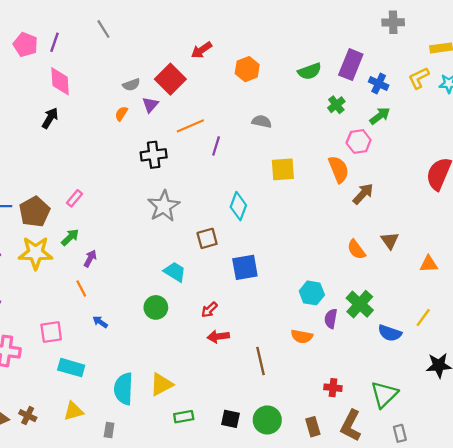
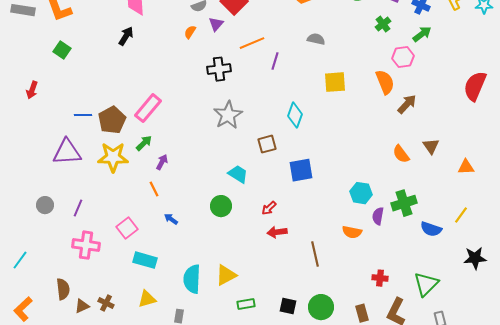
pink rectangle: (75, 198) -> (148, 108), size x1.8
green cross: (360, 304) -> (404, 203), turned 30
pink square: (51, 332) -> (127, 228), turned -30

